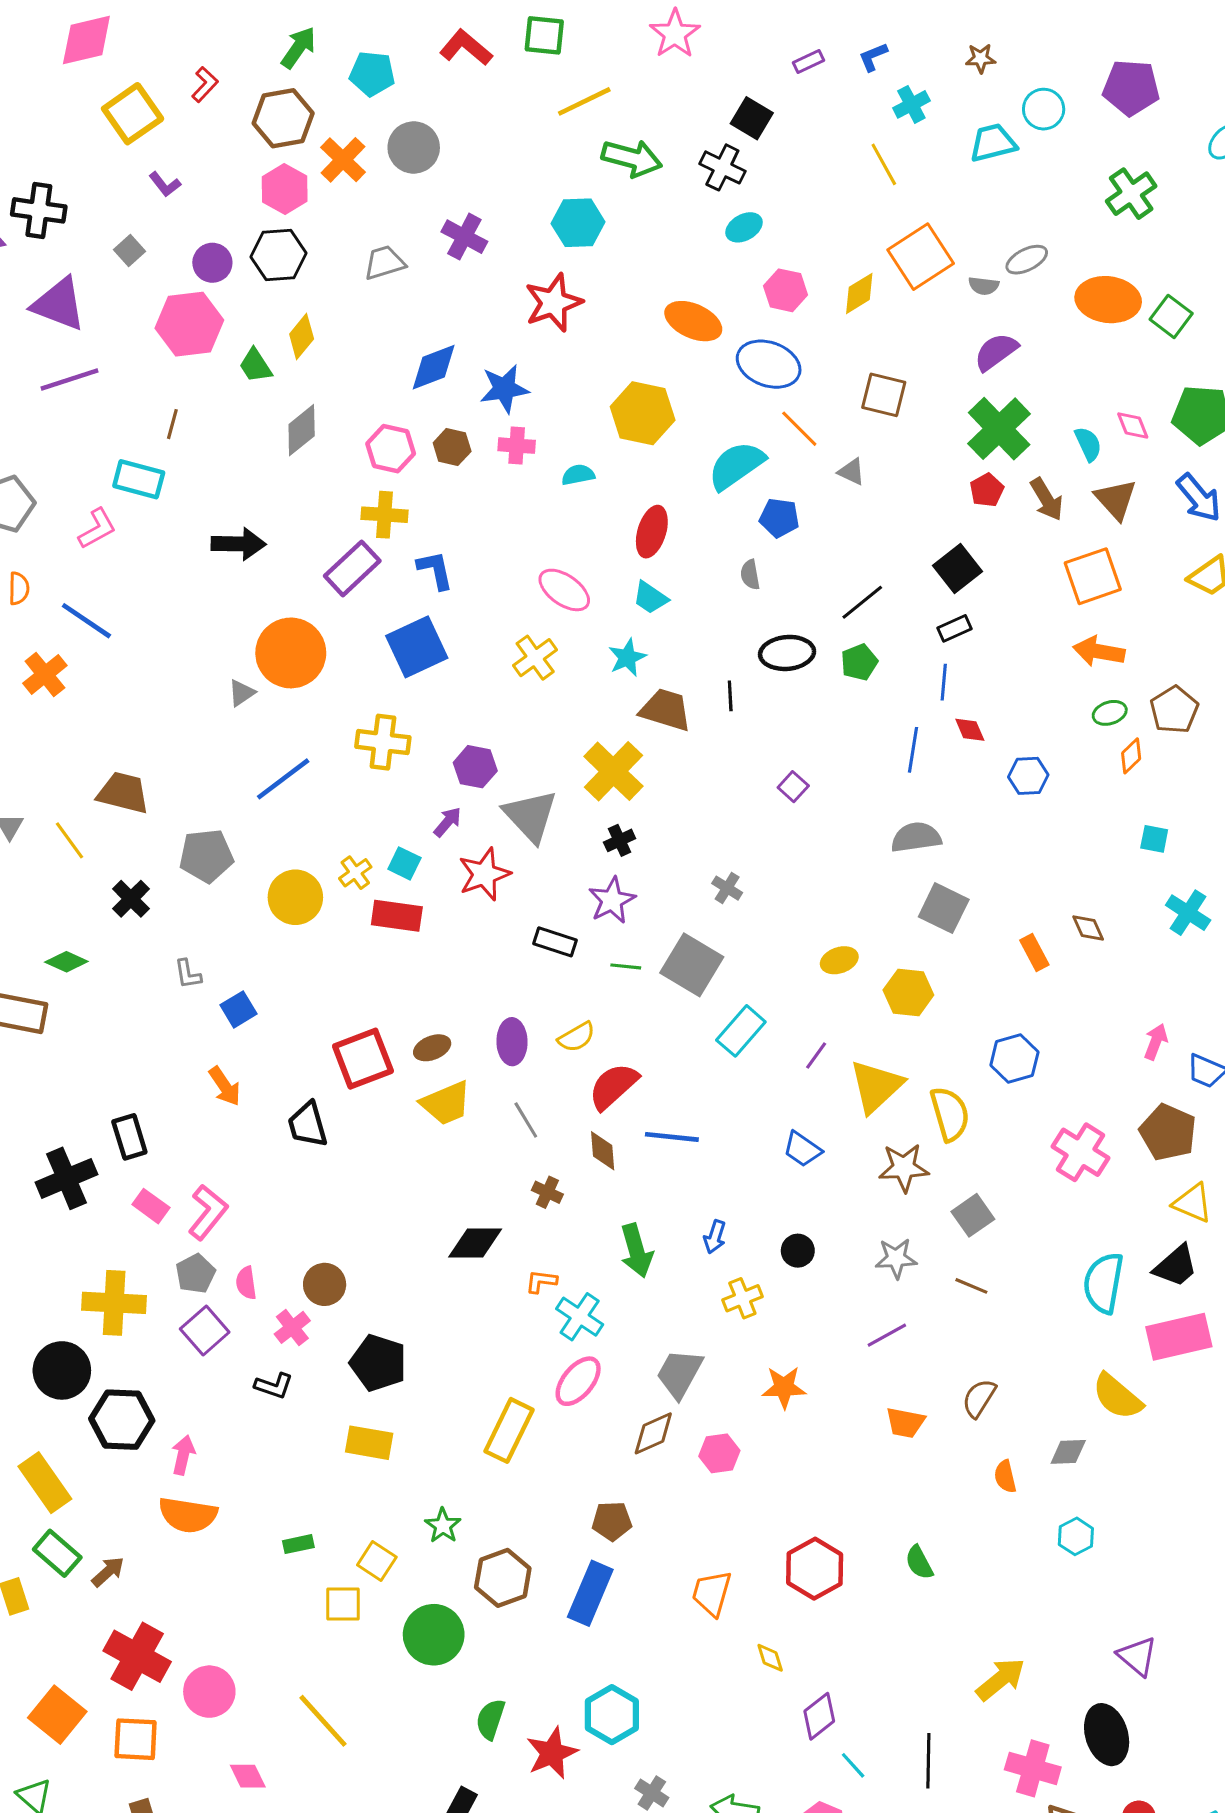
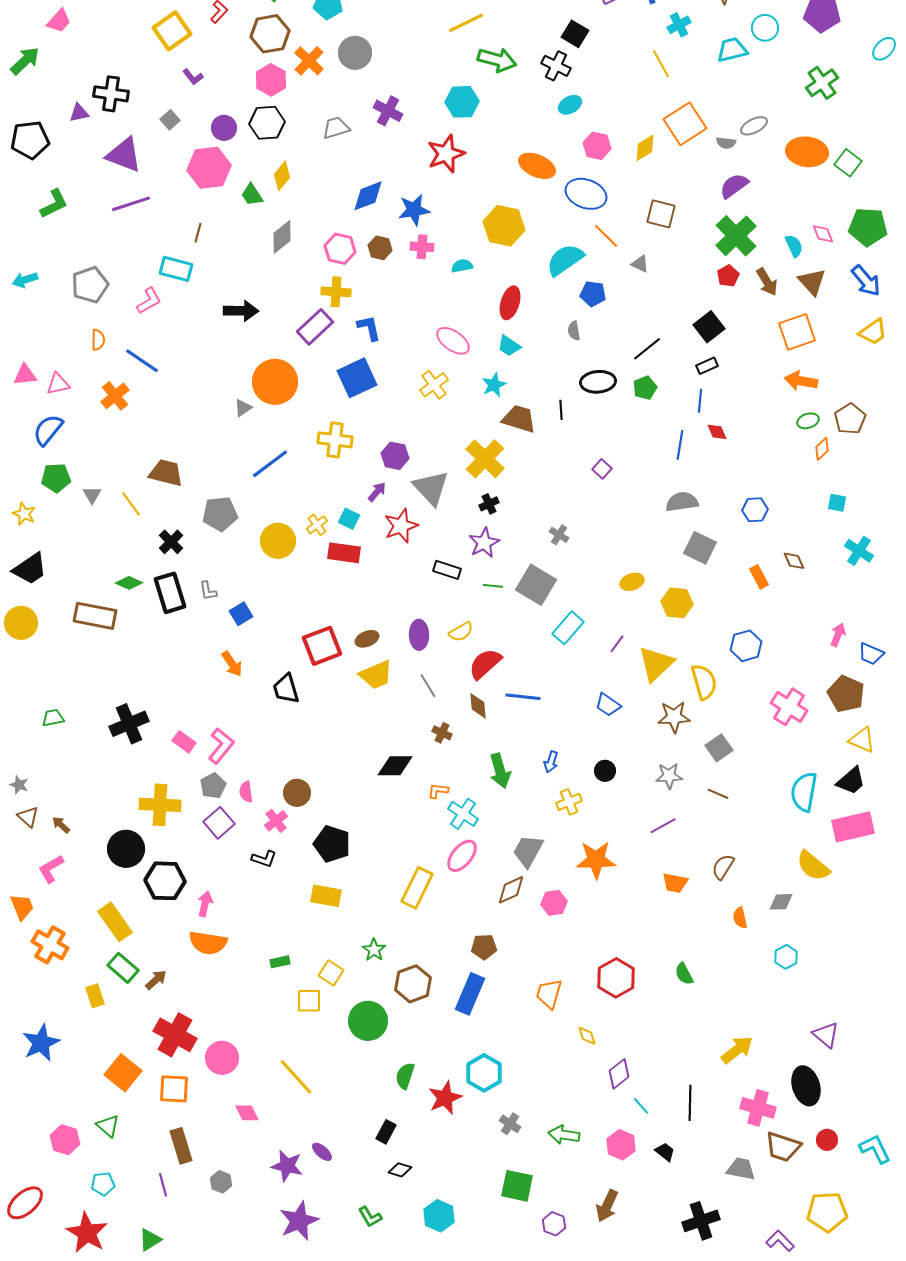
blue hexagon: (1028, 776) -> (755, 510), moved
black rectangle: (129, 1137) -> (170, 593), moved, size x1.4
orange star: (784, 1387) -> (596, 860), size x1.4

